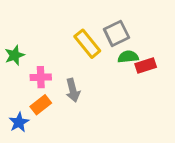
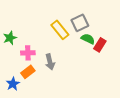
green semicircle: (128, 57) -> (88, 39), turned 32
red rectangle: (146, 66) -> (100, 45), turned -40

